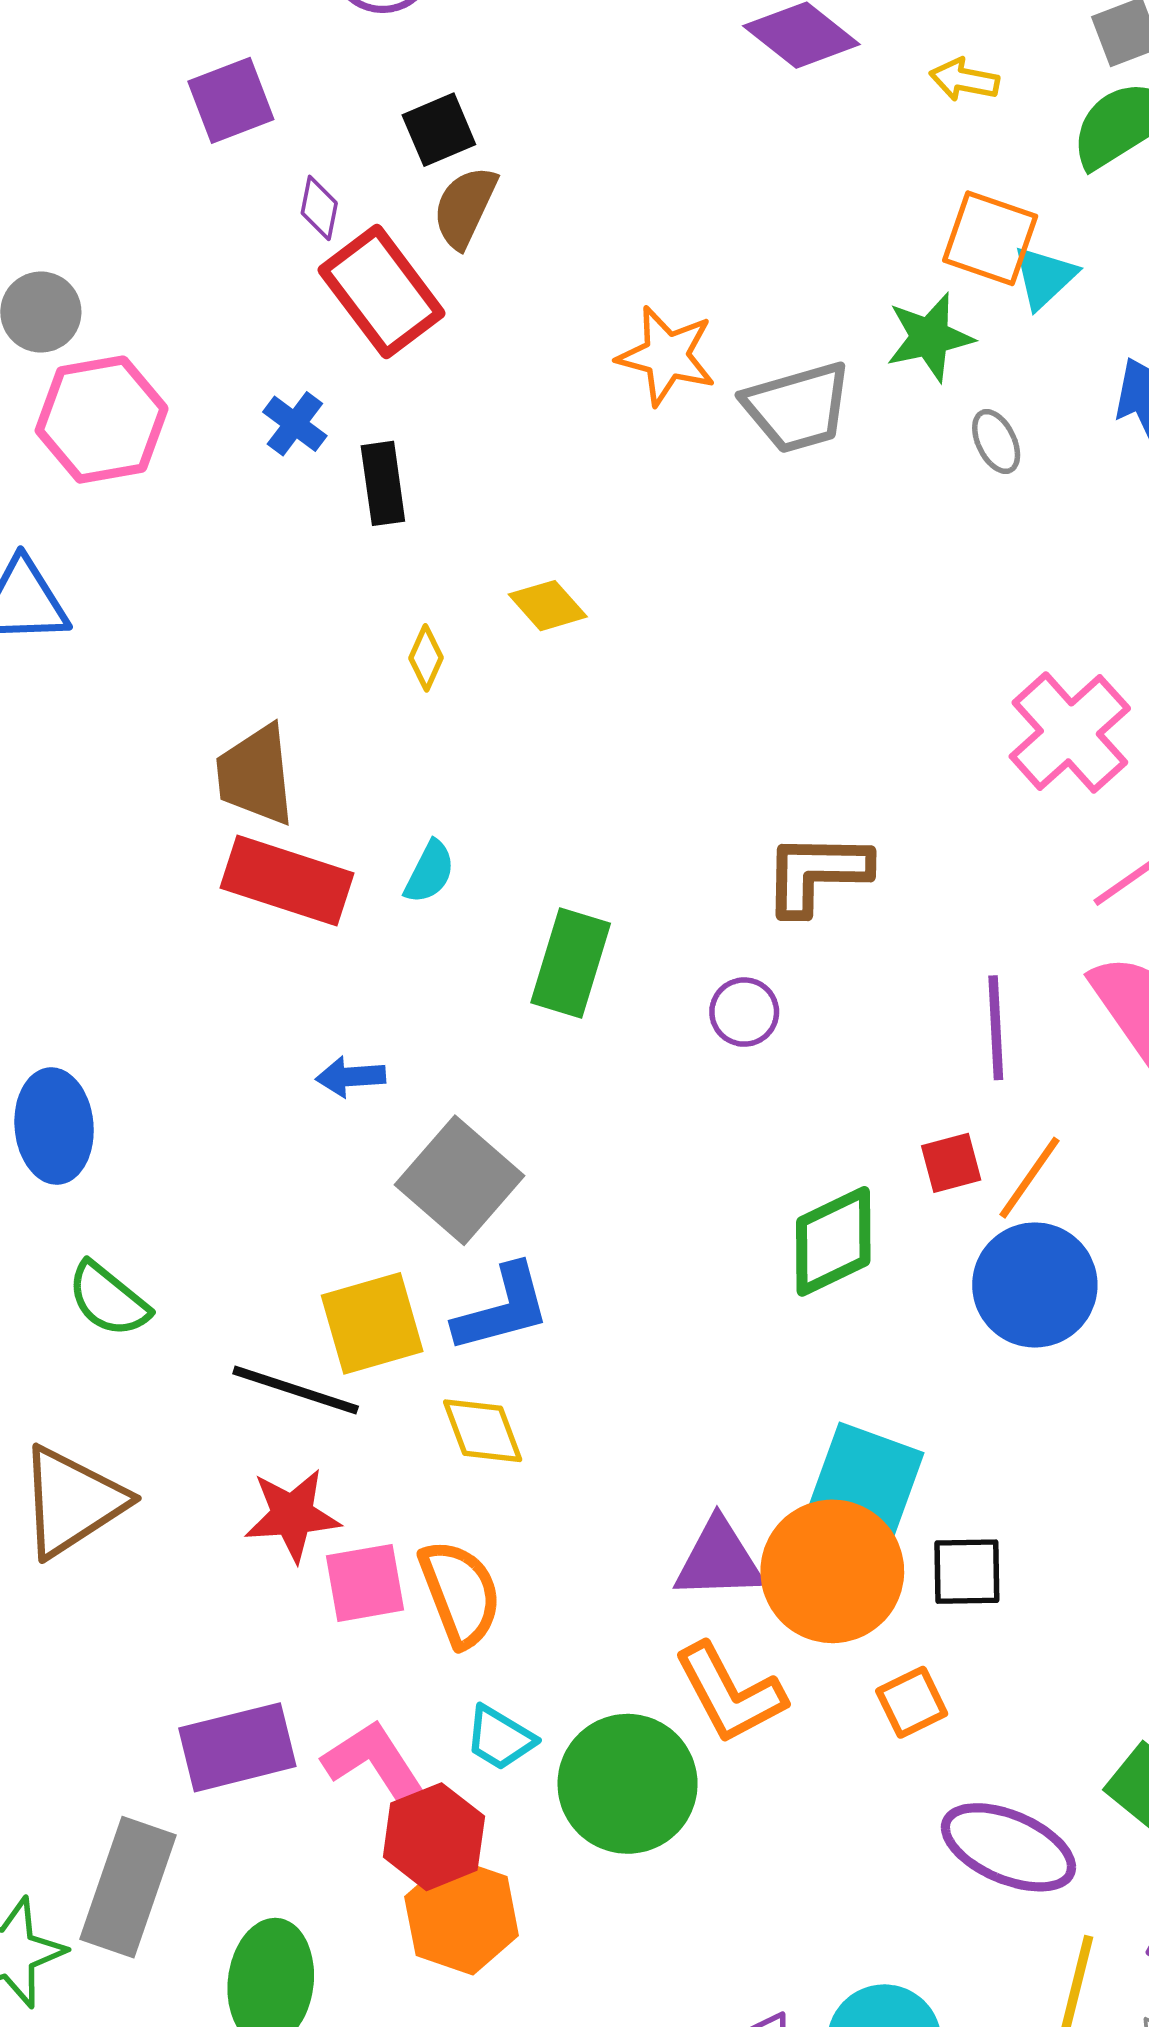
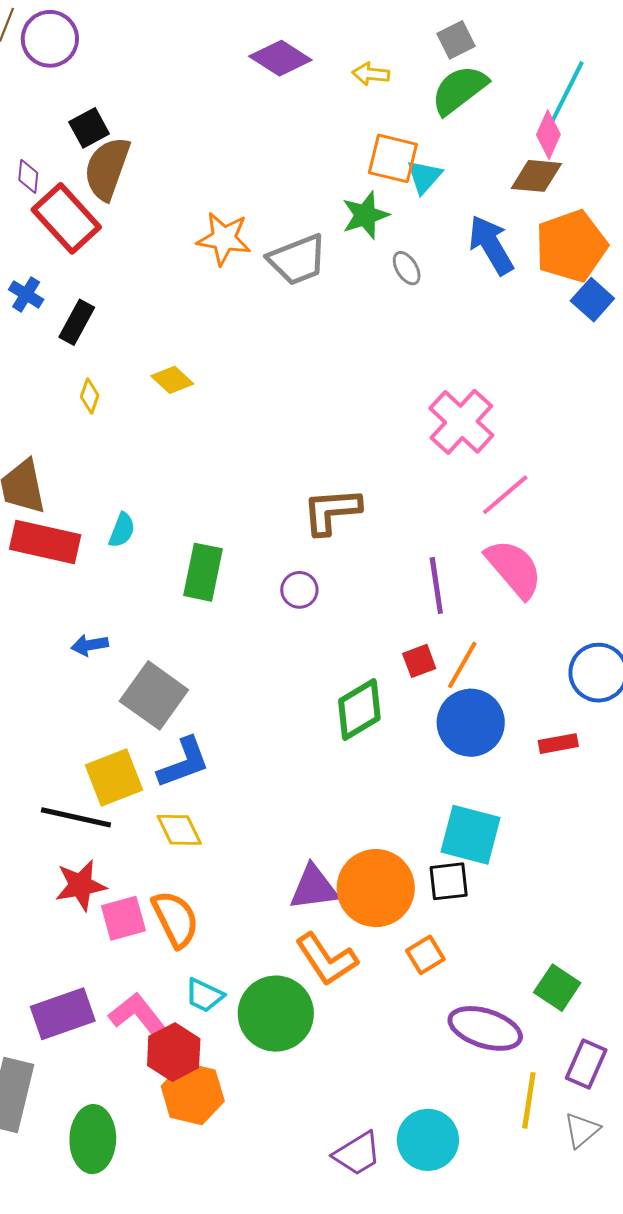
brown semicircle: (465, 207) -> (107, 168), size x1.4
black rectangle: (383, 483) -> (77, 322), turned 42
yellow diamond: (426, 658) -> (90, 396), moved
cyan square: (866, 1480) -> (470, 835), moved

